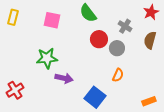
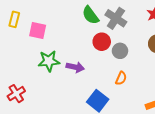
pink square: (52, 20) -> (38, 31), moved
gray cross: (125, 26) -> (116, 18), moved, size x1.5
purple arrow: (64, 78) -> (75, 67), moved

